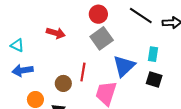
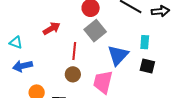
red arrow: (56, 33) -> (52, 28), turned -42
red line: (83, 72) -> (74, 51), moved
brown circle: (63, 83) -> (73, 74), moved

